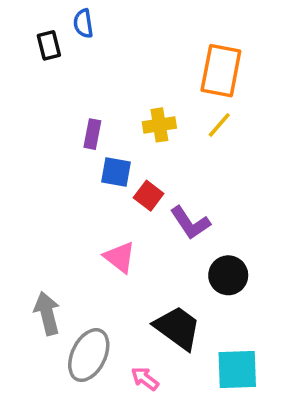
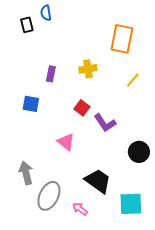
yellow line: (219, 125) -> (133, 80), moved
blue square: (116, 172) -> (31, 104), moved
black circle: (228, 275) -> (139, 152), moved

